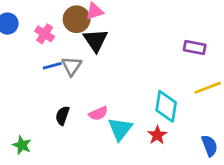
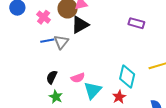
black triangle: (95, 40) -> (80, 25), turned 30
purple rectangle: (195, 47) -> (136, 23), moved
green star: (22, 145) -> (56, 97), moved

